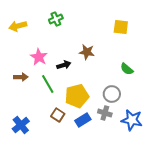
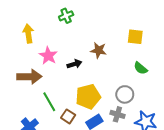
yellow arrow: (18, 26) -> (28, 34), moved, turned 96
yellow square: (121, 27) -> (135, 37), moved
brown arrow: (21, 77) -> (29, 77), size x1.6
green line: (48, 84) -> (49, 102), moved

